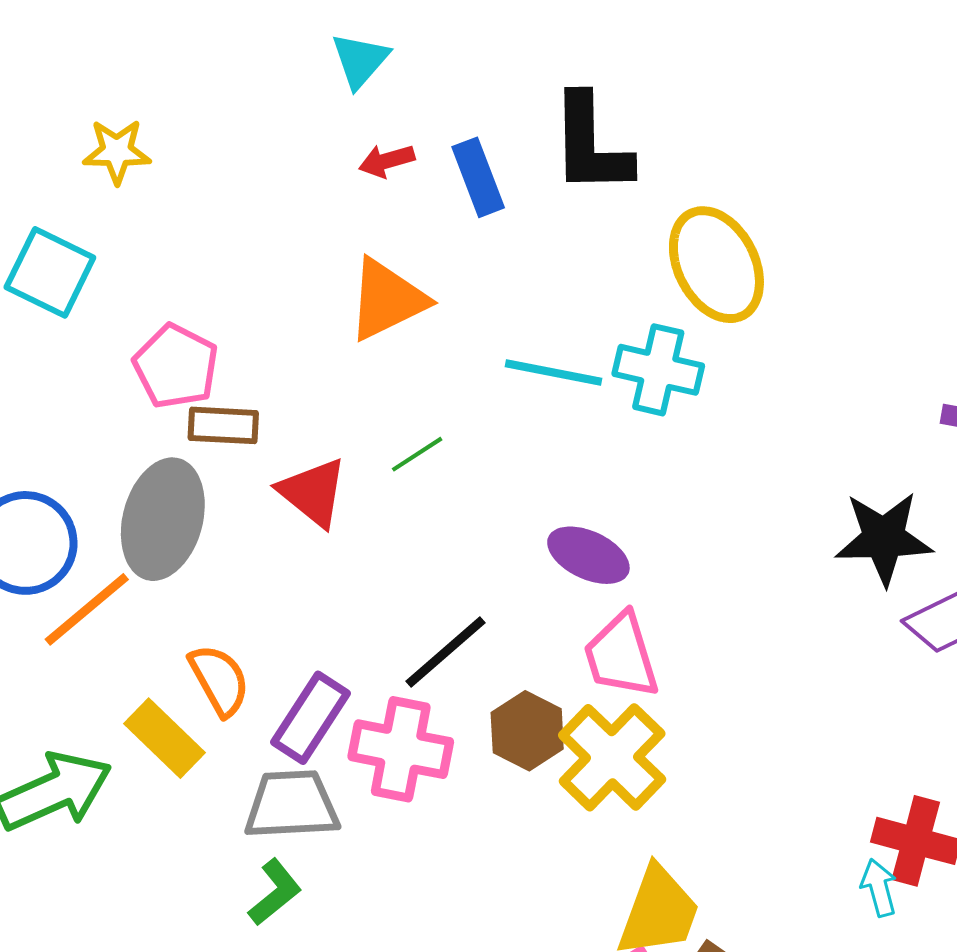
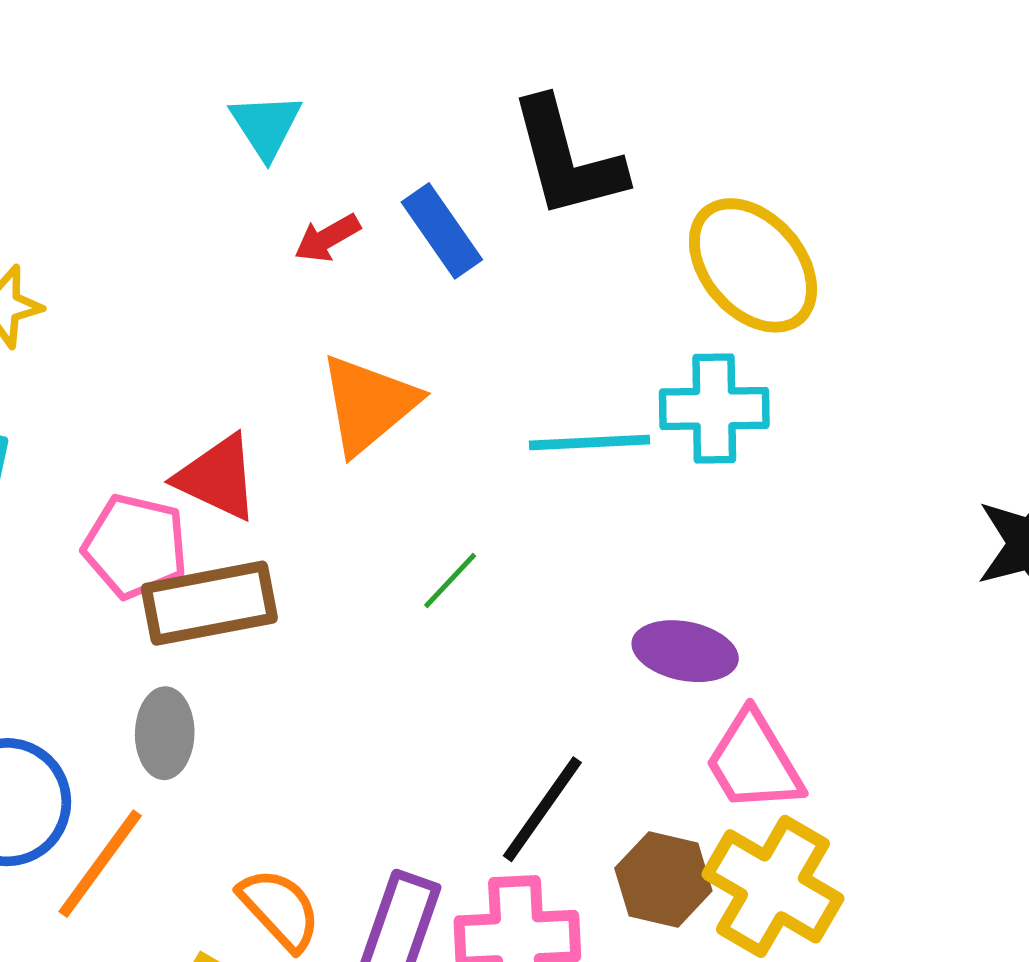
brown rectangle: (223, 425) -> (209, 603), size x1.5
red triangle: (313, 492) -> (217, 477), moved
gray ellipse: (163, 519) -> (165, 733), size x0.6

